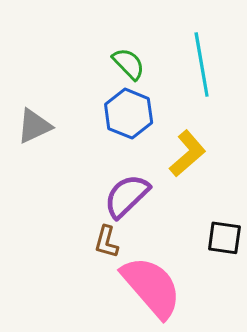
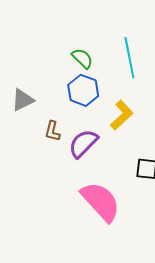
brown L-shape: (106, 242) -> (53, 131), moved

